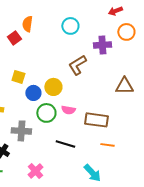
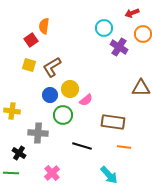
cyan circle: (70, 26) -> (104, 28), moved
purple cross: (102, 45) -> (119, 47), turned 36
brown L-shape: (77, 65) -> (52, 67), moved
yellow square: (18, 77) -> (29, 65), moved
pink semicircle: (68, 110) -> (86, 100), moved, turned -48

